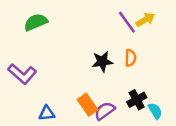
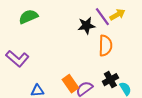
orange semicircle: (131, 58) -> (105, 46), size x1.5
black star: (102, 62) -> (86, 26), moved

